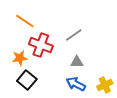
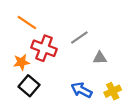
gray triangle: (77, 62) -> (100, 58), moved

